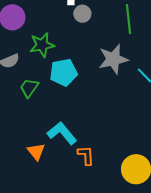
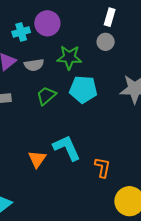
gray circle: (82, 14) -> (106, 42), moved
orange L-shape: (86, 155) -> (103, 167), moved

